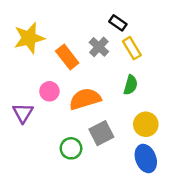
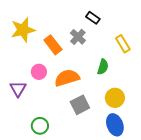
yellow rectangle: (132, 48) -> (123, 44), moved
green circle: (71, 148) -> (40, 126), moved

